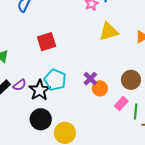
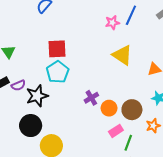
yellow triangle: (109, 32) -> (122, 55), turned 35
cyan pentagon: (55, 80) -> (58, 72), moved
orange circle: (100, 88) -> (109, 108), moved

